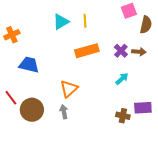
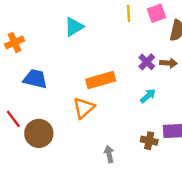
yellow line: (85, 21) -> (129, 13), moved
orange rectangle: (87, 51) -> (101, 80), moved
gray arrow: (64, 112) -> (109, 154), moved

